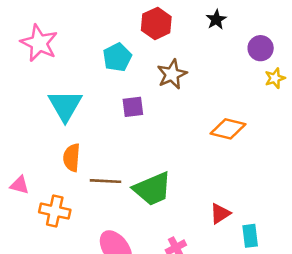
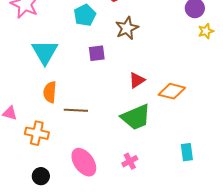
orange diamond: (228, 129) -> (172, 91), moved
green trapezoid: (152, 189) -> (136, 117), moved
red triangle: (220, 214) -> (137, 80), moved

